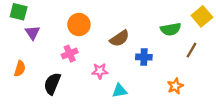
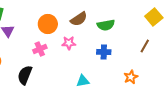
green semicircle: (171, 29) -> (106, 25), moved
brown semicircle: (120, 38) -> (79, 19), moved
pink star: (100, 71) -> (69, 43), moved

